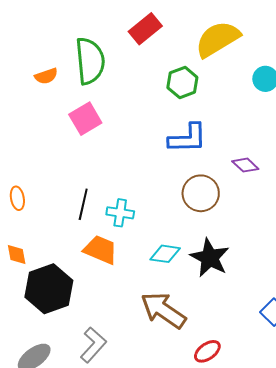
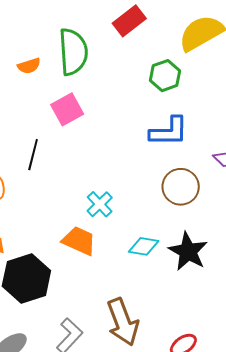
black line: (83, 204) -> (33, 155), moved
cyan cross: (120, 213) -> (100, 204), turned 36
brown arrow: (163, 310) -> (123, 322), moved, turned -147

